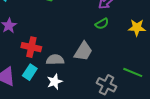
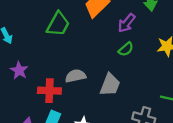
gray semicircle: (55, 60) -> (76, 76), moved

